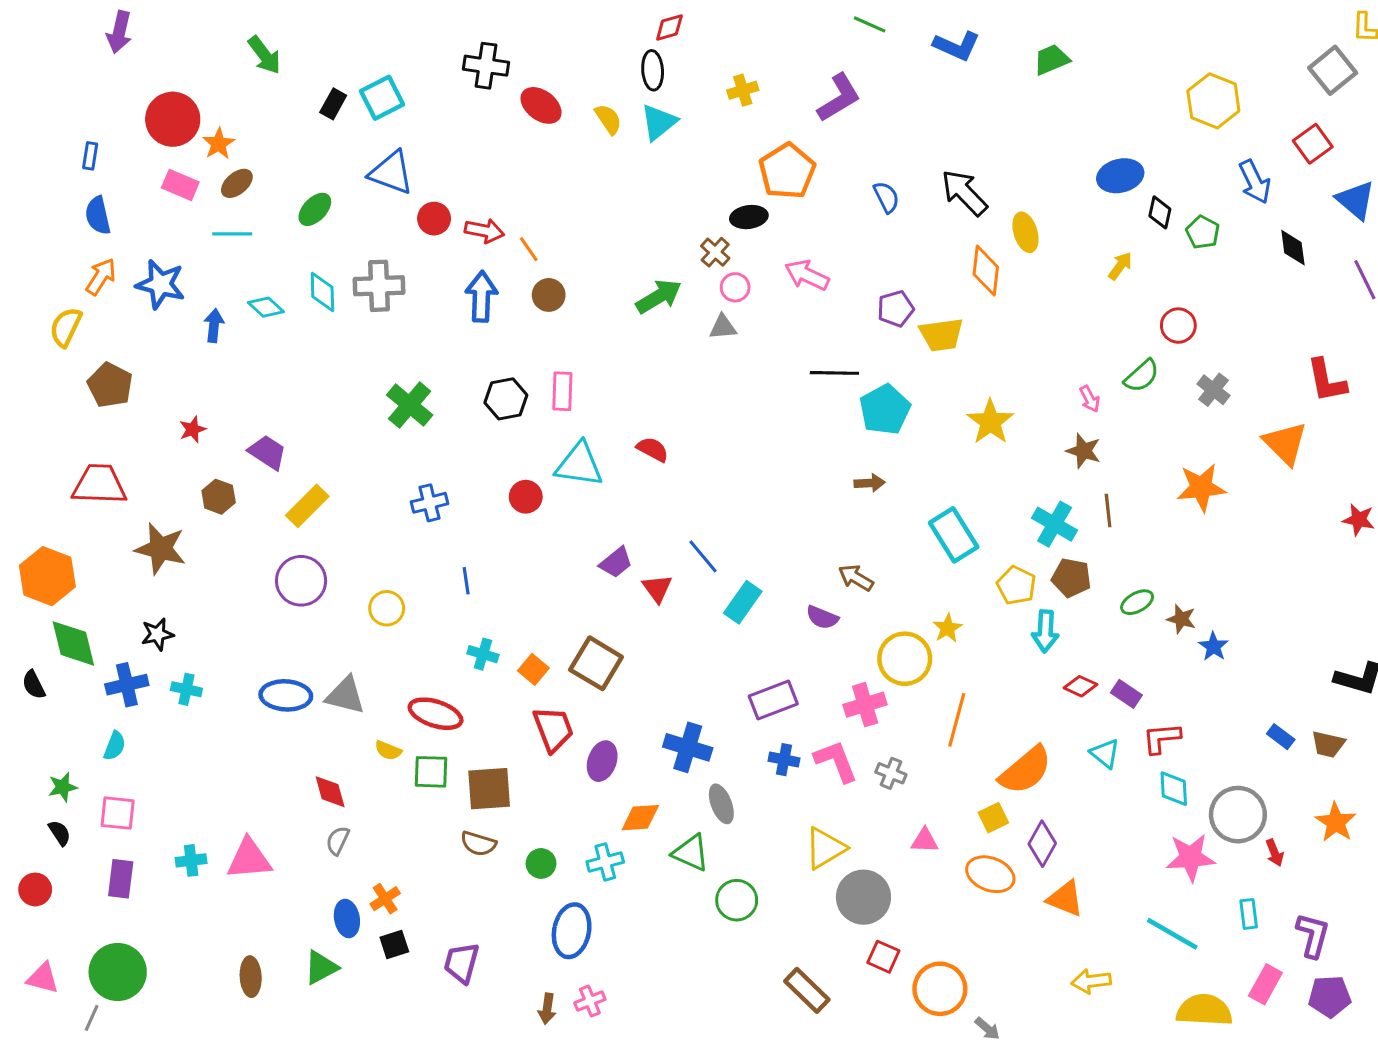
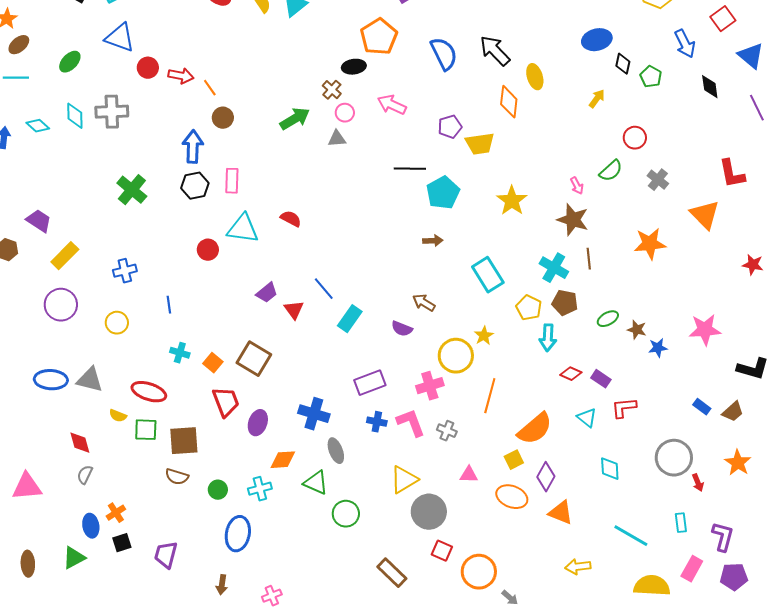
blue semicircle: (886, 197) -> (444, 54), size x1.6
blue arrow: (481, 296) -> (193, 147), moved
brown star: (1084, 451) -> (573, 220), size x1.4
blue cross: (429, 503) -> (125, 271), moved
blue star: (1213, 646) -> (658, 348), turned 30
brown trapezoid: (1328, 744) -> (733, 412), turned -55
cyan diamond: (1174, 789) -> (610, 469), moved
pink star: (1191, 857) -> (705, 330), moved
pink cross: (590, 1001) -> (272, 596), moved

